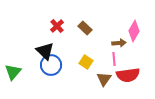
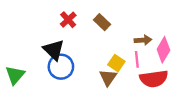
pink diamond: (134, 31) -> (163, 50), moved
yellow square: (86, 62) -> (116, 63), moved
brown triangle: (104, 79) -> (108, 78), moved

